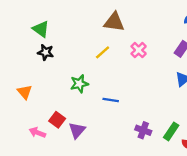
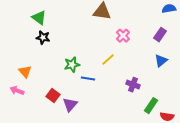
yellow line: (103, 52) -> (108, 60), moved
blue line: (111, 100) -> (88, 79), moved
purple cross: (143, 130) -> (133, 85), moved
pink arrow: (37, 133) -> (17, 91), moved

